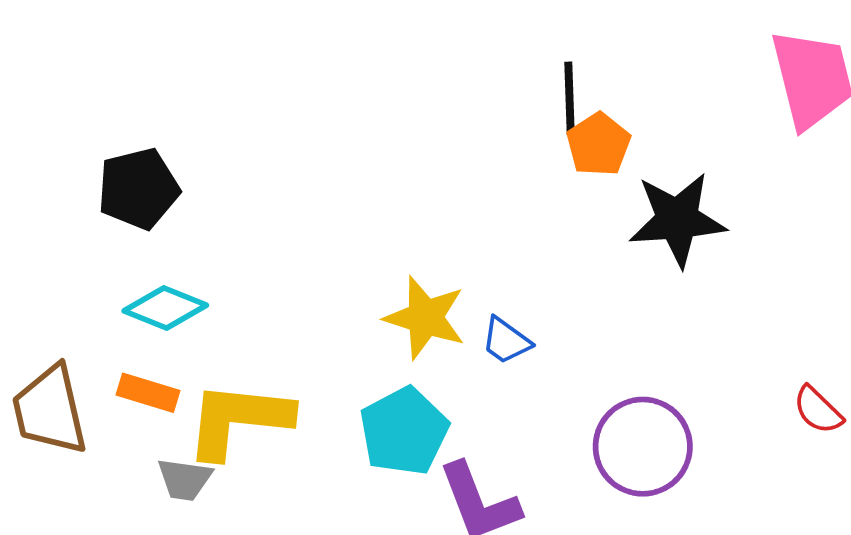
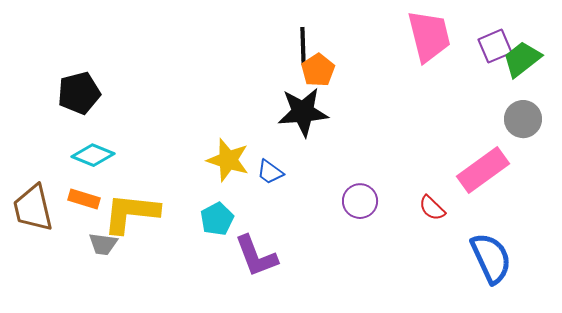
black star: (677, 219) -> (303, 112), moved
cyan pentagon: (404, 431) -> (217, 219), size x0.7
purple circle: (643, 447) -> (360, 201), moved, size x0.7

